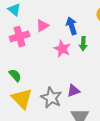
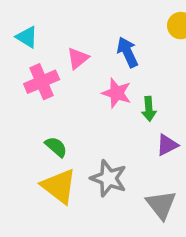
green arrow: (83, 44) -> (149, 109), moved
green semicircle: (15, 75) -> (56, 147), moved
purple triangle: (73, 91) -> (167, 145), moved

